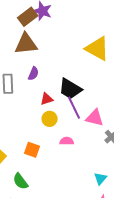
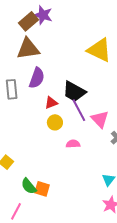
purple semicircle: (33, 74) -> (37, 78), size x1.5
pink triangle: (95, 118) -> (100, 119), turned 36
orange square: (32, 150) -> (42, 189), moved

